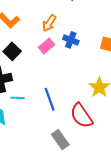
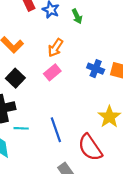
blue cross: (71, 40) -> (96, 69), moved

